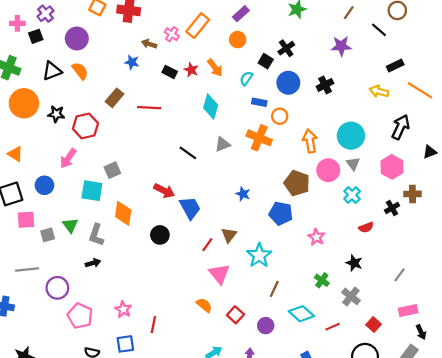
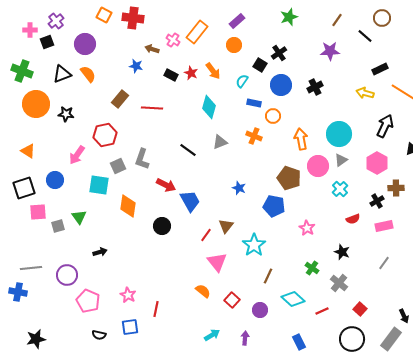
red hexagon: (85, 126) -> (105, 135), moved
orange cross: (259, 138) -> (254, 136), size x0.7
gray triangle: (353, 164) -> (341, 160), turned 32
gray L-shape: (96, 235) -> (142, 159), moved
gray line: (27, 269) -> (31, 268), moved
pink rectangle: (408, 310) -> (384, 226), moved

